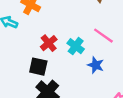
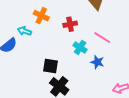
red cross: (49, 43) -> (70, 24), moved, turned 32

